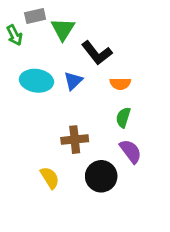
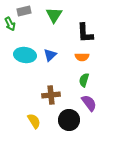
green triangle: (63, 29) -> (54, 15), moved
black L-shape: (97, 53) -> (85, 33), moved, turned 35

